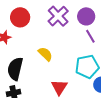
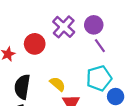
red circle: (20, 17) -> (35, 44), moved
yellow semicircle: (45, 54) -> (58, 84), moved

